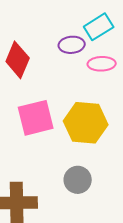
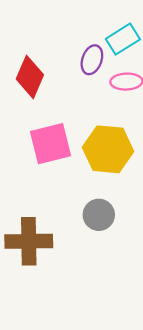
purple ellipse: (72, 45) -> (92, 60), turned -65

